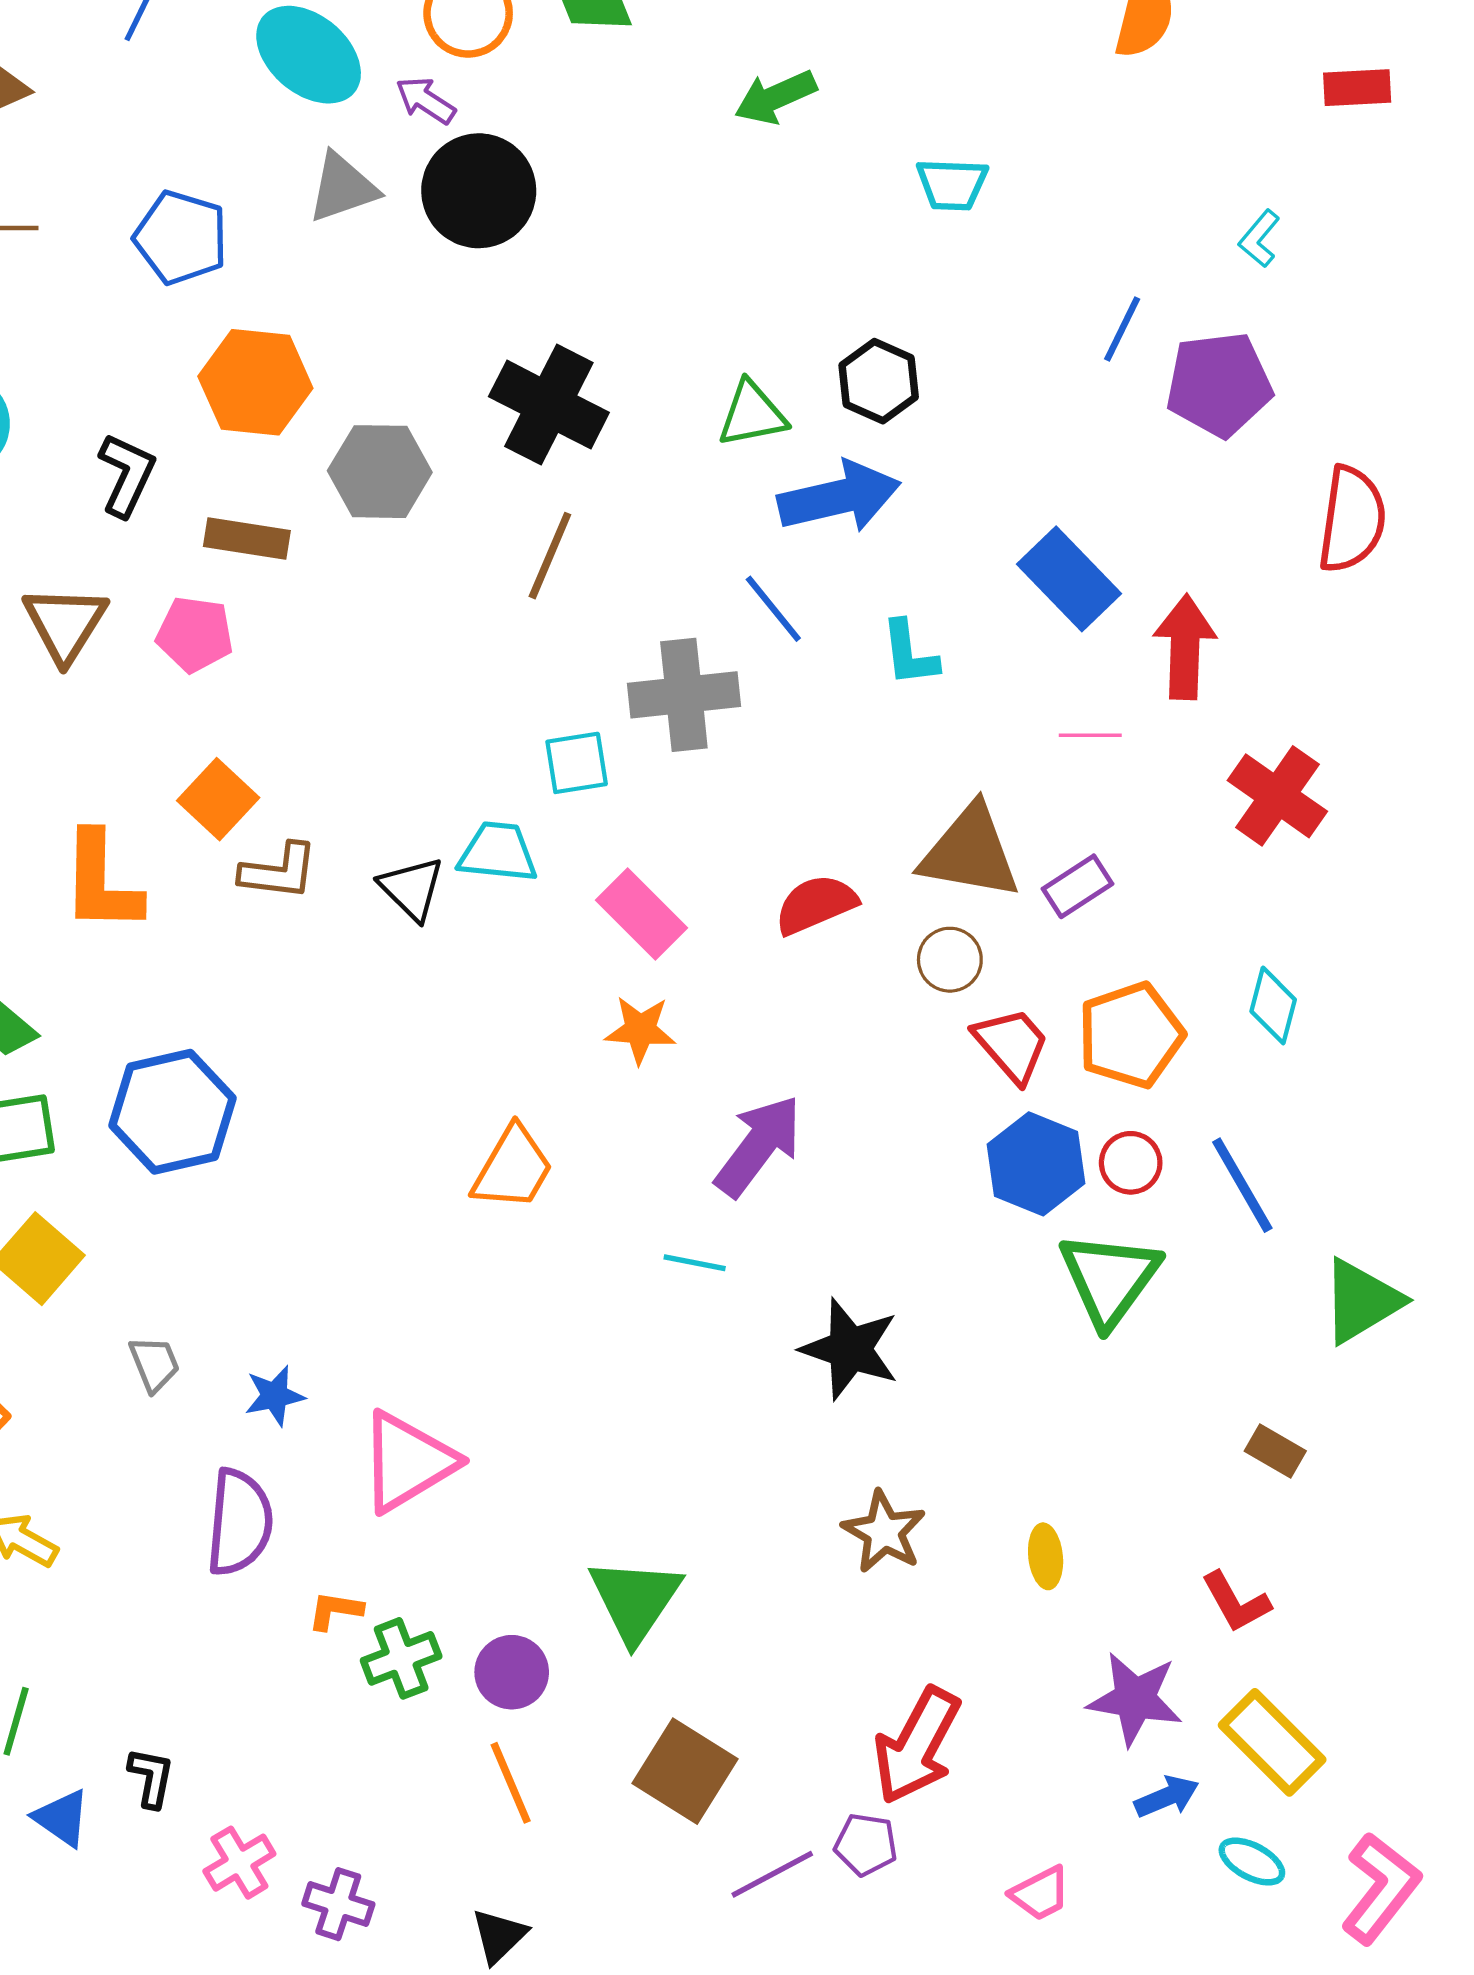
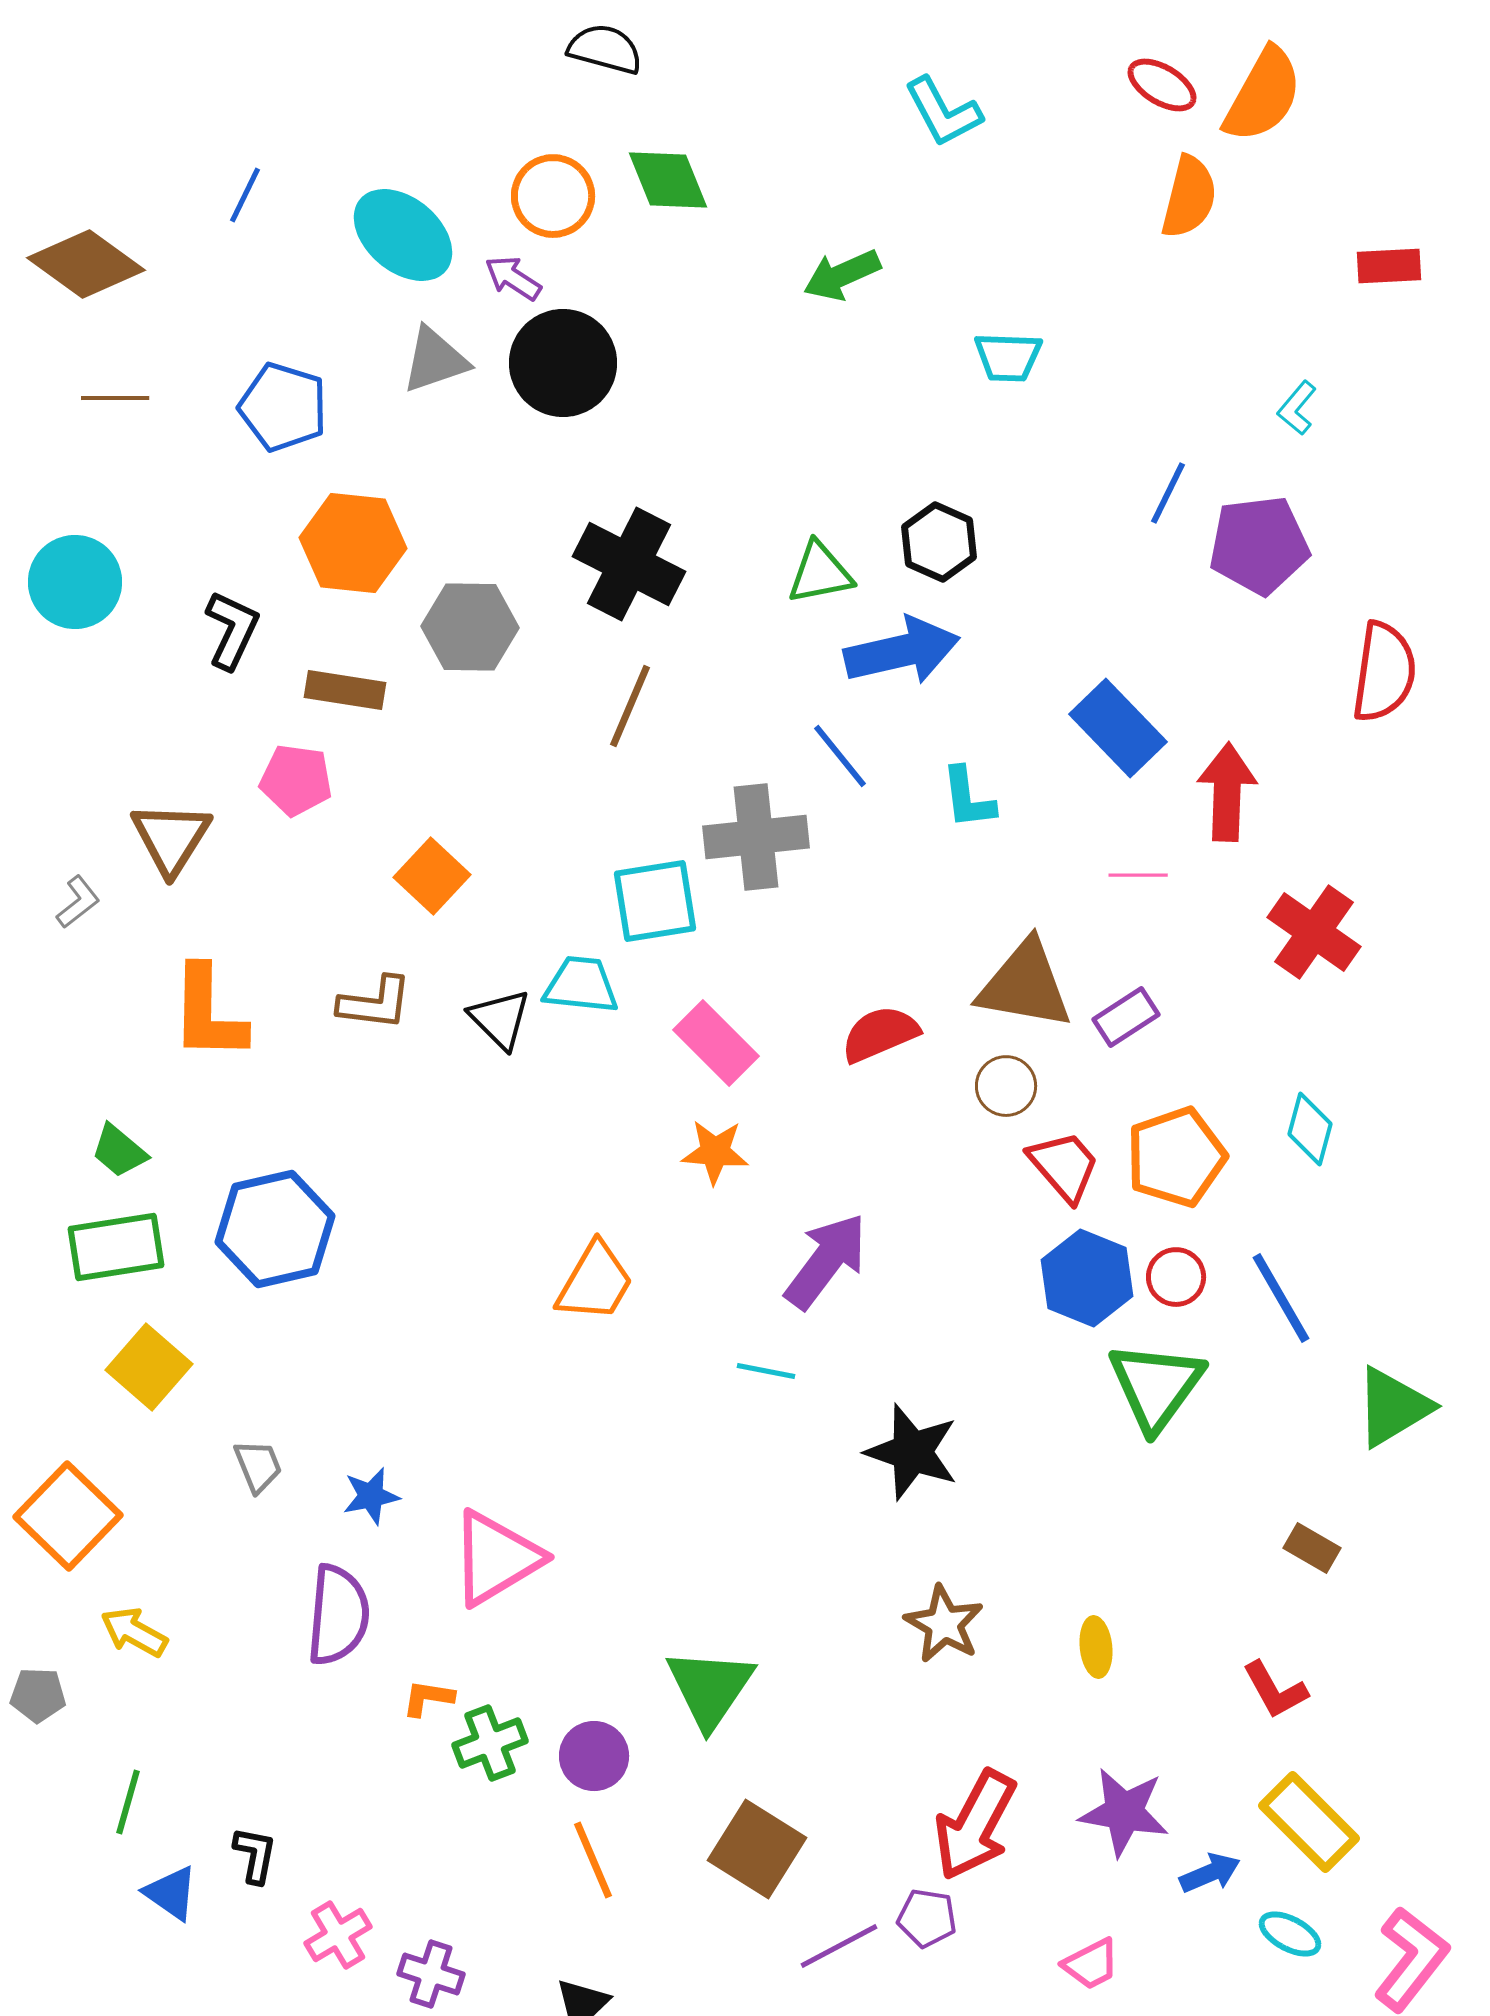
brown triangle: (65, 624) -> (171, 838), moved
cyan square: (577, 763) -> (655, 901), size x1.4
orange square: (218, 799) -> (432, 876), moved
purple star: (1135, 1699) -> (1124, 1812), moved

